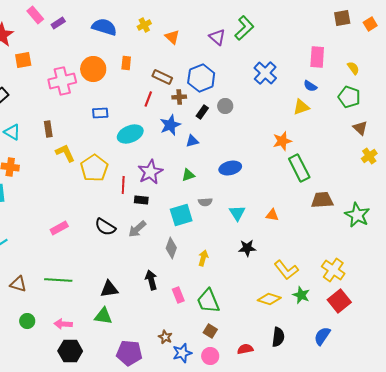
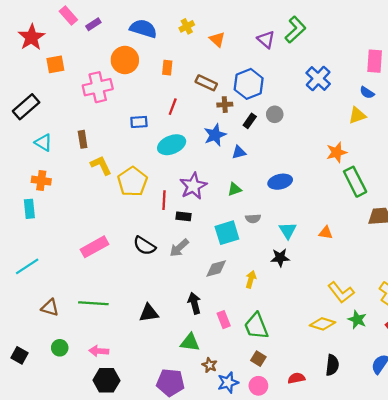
orange circle: (93, 69) -> (125, 60), moved
red line: (148, 99) -> (173, 107), moved
pink rectangle: (59, 228) -> (94, 247), size x1.4
gray diamond: (171, 248) -> (216, 269), turned 55
black star: (247, 248) -> (280, 258), moved
green triangle: (103, 316) -> (190, 342), moved

